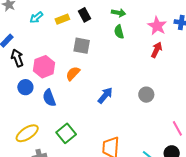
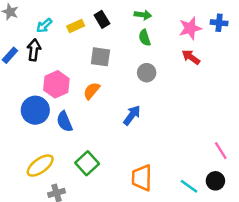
pink star: (157, 26) -> (190, 28), turned 30
red arrow: (157, 50) -> (191, 57), turned -77
black arrow: (17, 58) -> (34, 50), moved, turned 30
blue circle: (25, 87) -> (35, 110), size x1.5
gray circle: (146, 95) -> (147, 73), moved

